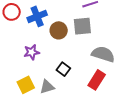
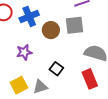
red rectangle: (97, 80) -> (90, 79), turned -54

